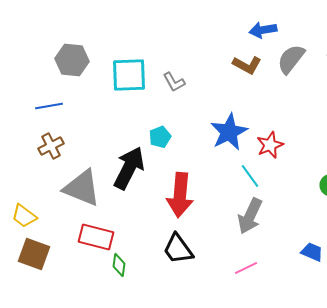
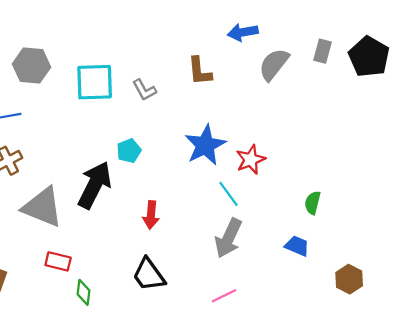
brown L-shape: (247, 65) -> (200, 71), moved, turned 56
red arrow: (180, 195) -> (151, 215), size x0.6
red rectangle: (96, 237) -> (58, 261), size x0.7
blue trapezoid: (312, 252) -> (297, 246), moved

